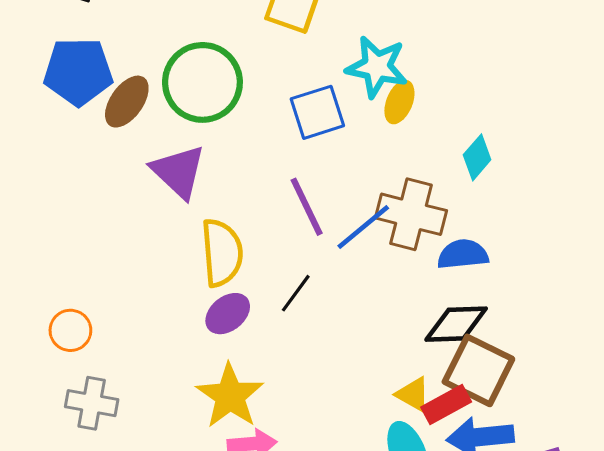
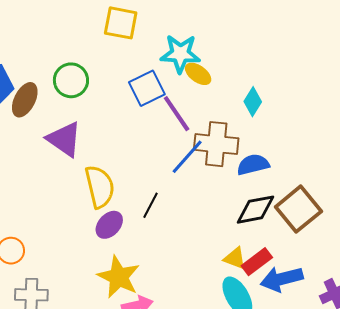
green circle: (202, 82) -> (71, 80), size x0.7
yellow ellipse: (399, 102) -> (198, 74), turned -68
purple line: (307, 207) -> (177, 114), moved
brown square: (478, 370) -> (298, 209), moved, turned 33

